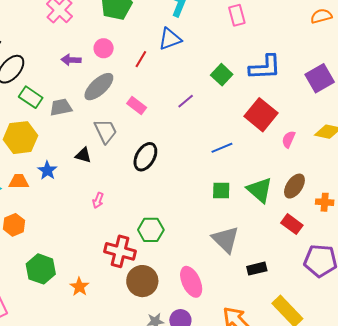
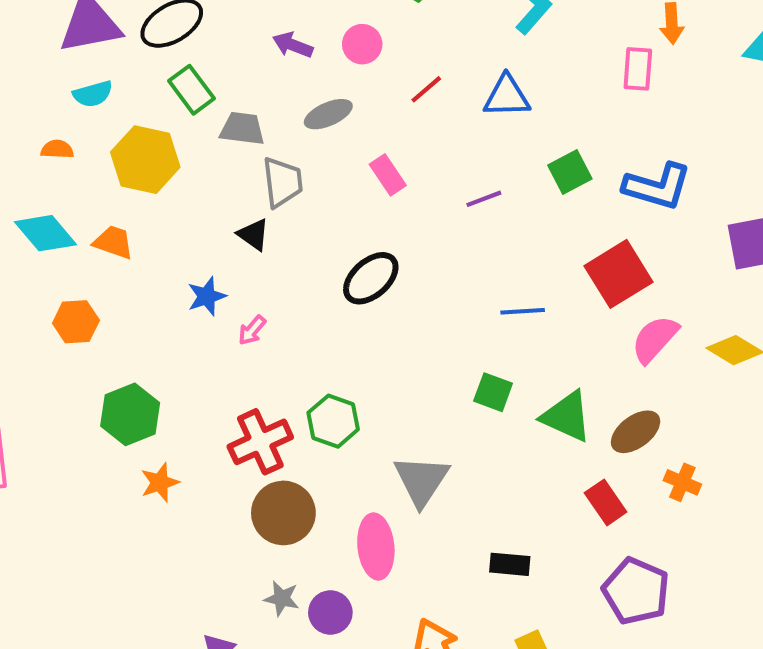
blue triangle: (170, 39) -> (507, 96), moved
gray ellipse: (99, 87) -> (328, 114), size x0.7
gray trapezoid: (106, 131) -> (282, 182), moved
pink semicircle: (289, 139) -> (655, 339), size x1.5
blue star: (47, 170) -> (207, 296), moved
green triangle: (260, 190) -> (567, 416), turned -36
gray triangle: (225, 239) -> (421, 480), moved
red cross: (120, 251) -> (260, 442), turned 32
green hexagon: (41, 269) -> (130, 414), moved

